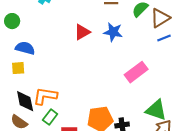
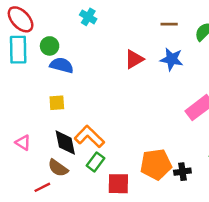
blue semicircle: (25, 48) -> (62, 65), moved
orange L-shape: (45, 96) -> (89, 137), turned 35

